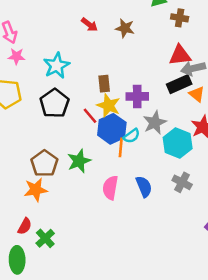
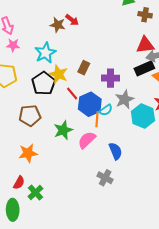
brown star: (125, 28) -> (58, 25), moved
brown rectangle: (104, 84) -> (84, 68), turned 32
yellow star: (109, 106) -> (58, 74), moved
brown pentagon: (44, 163) -> (30, 116), moved, turned 30
gray cross: (182, 182) -> (105, 178), moved
pink semicircle: (110, 188) -> (87, 140), moved, turned 36

